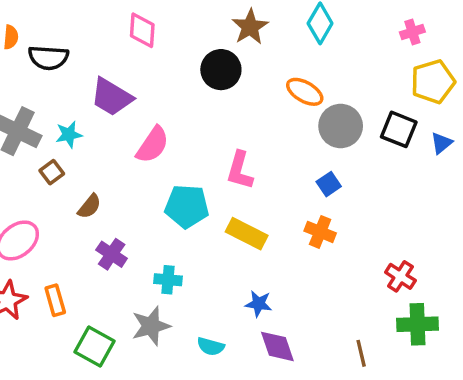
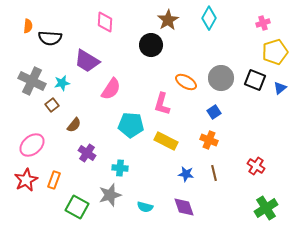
orange ellipse: (305, 92) -> (186, 82), moved
orange rectangle: (55, 300) -> (54, 180), turned 36
blue star: (259, 304) -> (186, 174), moved
green cross: (418, 324) -> (266, 208), moved, turned -30
brown line: (361, 353) -> (214, 173), moved

